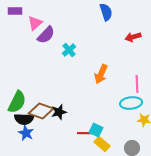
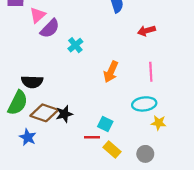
pink line: (137, 84) -> (151, 72), moved
black semicircle: (24, 119) -> (32, 82), moved
cyan square: (96, 130) -> (105, 124), moved

